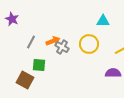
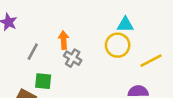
orange arrow: (53, 41) -> (64, 40), moved, turned -72
yellow circle: (89, 44) -> (118, 45), moved

